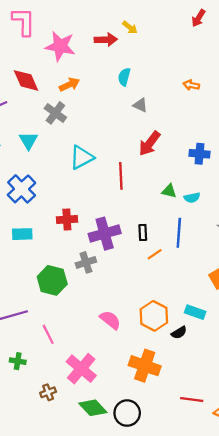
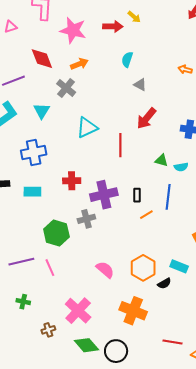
blue cross: (22, 189) -> (34, 152), turned 30
pink line: (48, 334) -> (50, 268), moved

